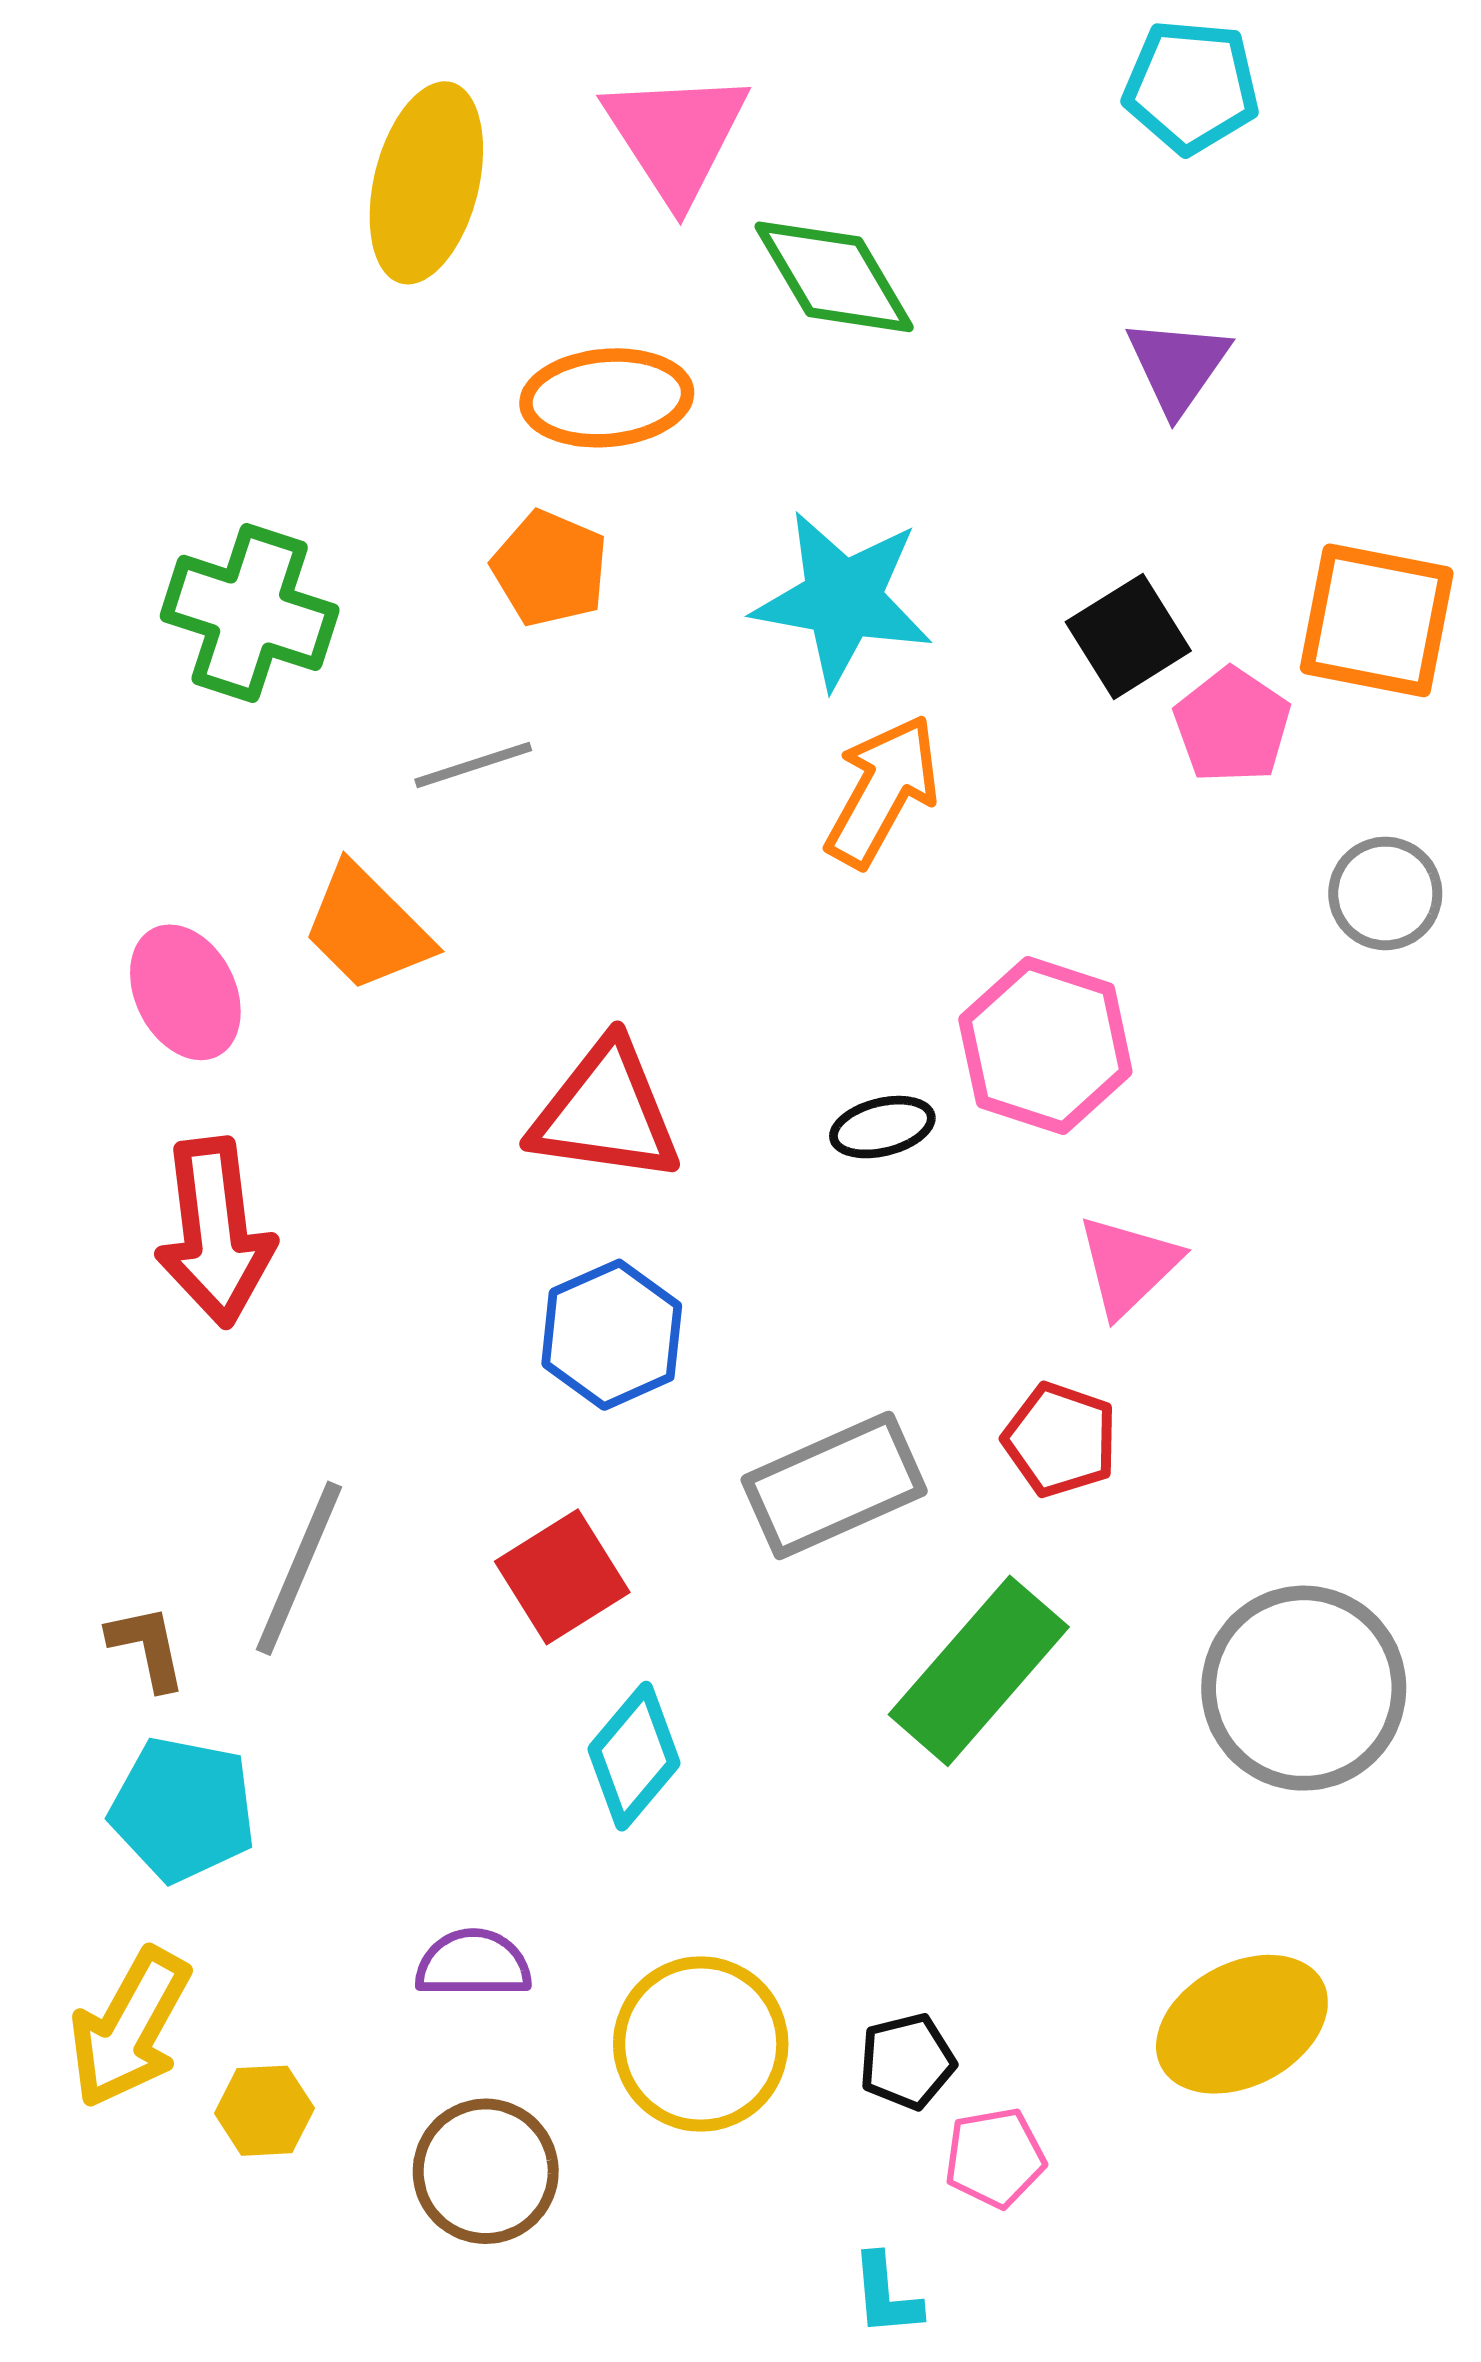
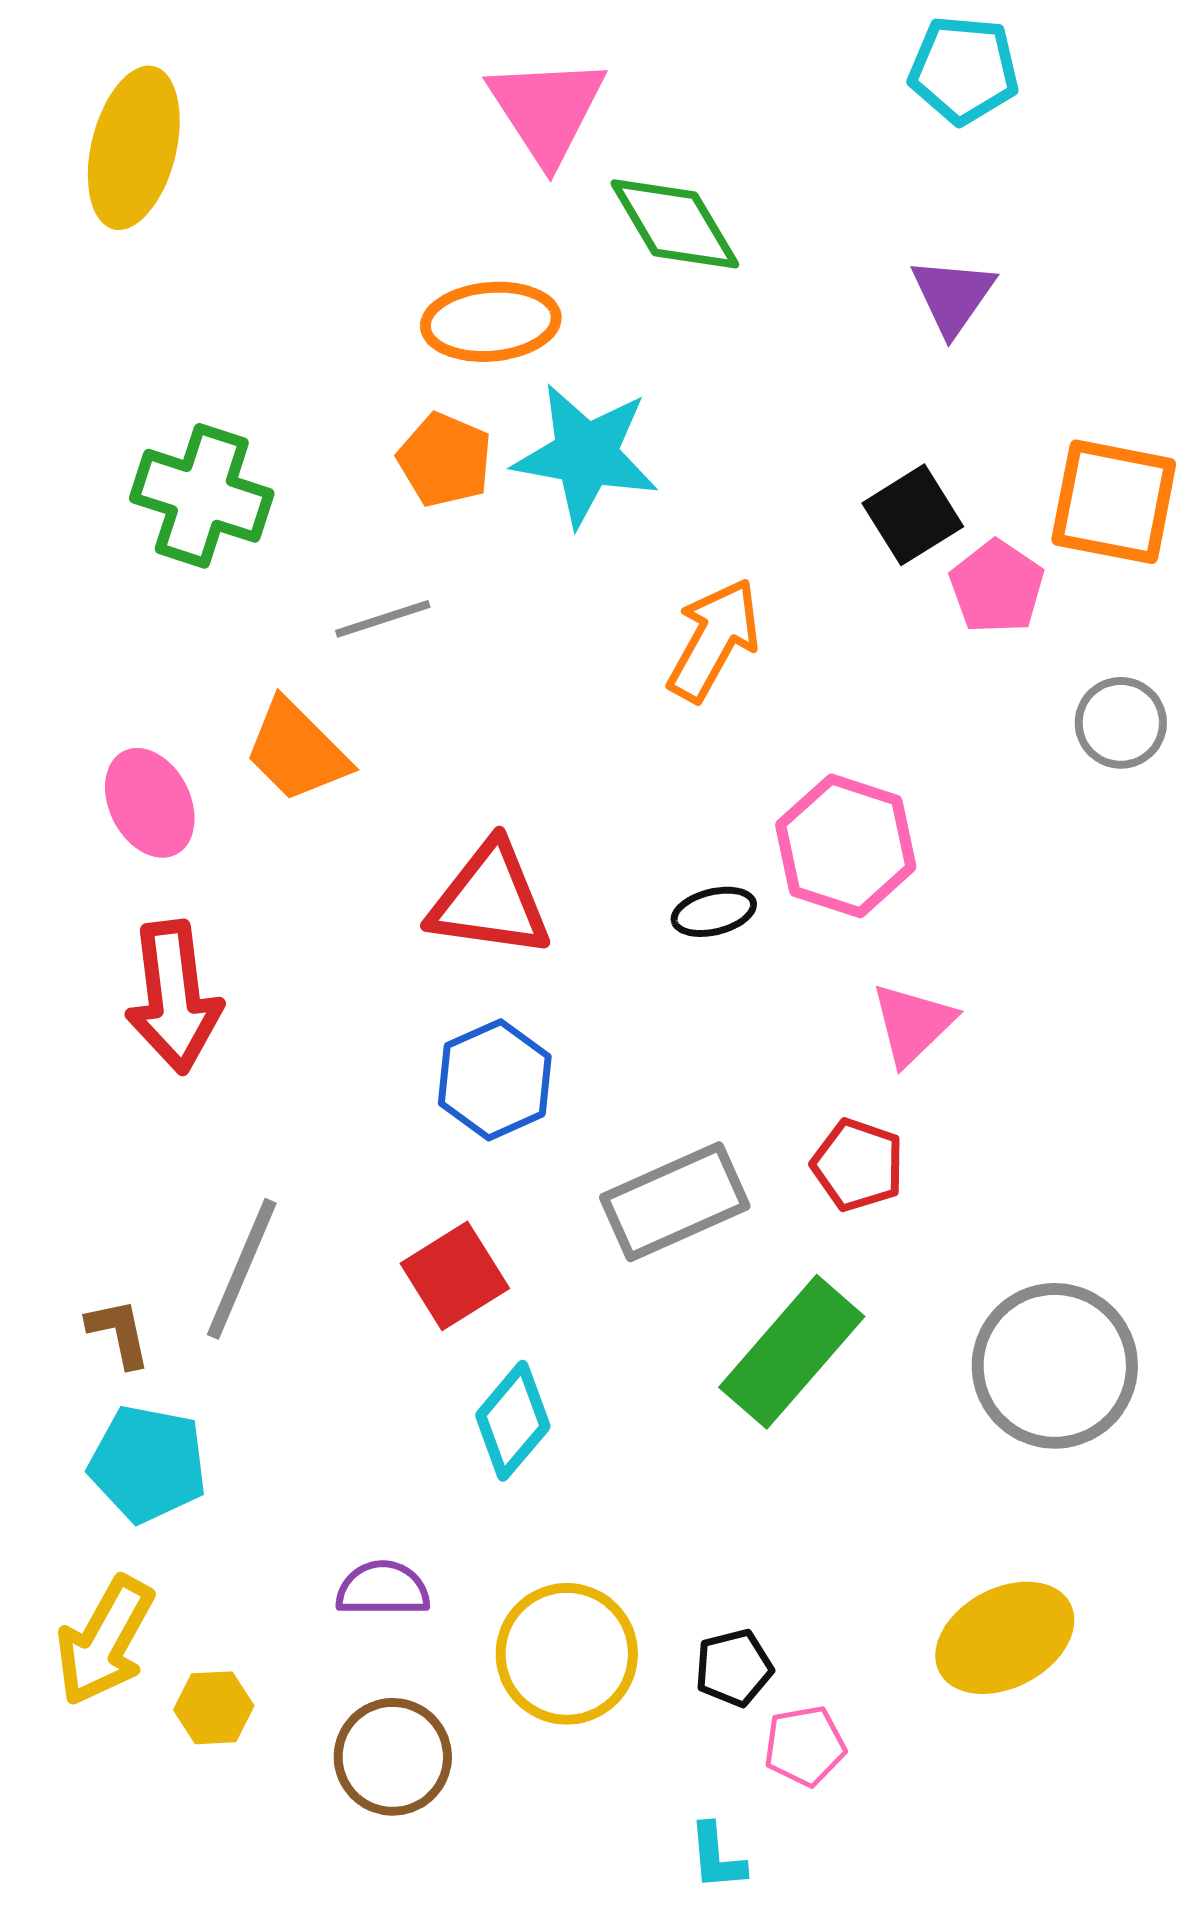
yellow ellipse: (426, 183) -> (134, 148), moved
cyan star: (843, 599) -> (586, 455), moved

